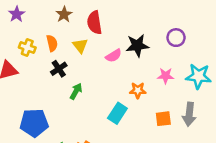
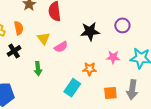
yellow triangle: (80, 46) -> (44, 38), moved
pink semicircle: (114, 56) -> (61, 47), moved
black cross: (59, 69) -> (14, 51), moved
green arrow: (76, 91) -> (38, 69), turned 144

